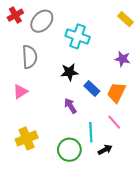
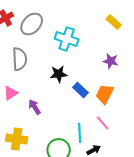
purple arrow: (70, 106) -> (35, 107), moved
yellow cross: (27, 138) -> (17, 139), turned 30

